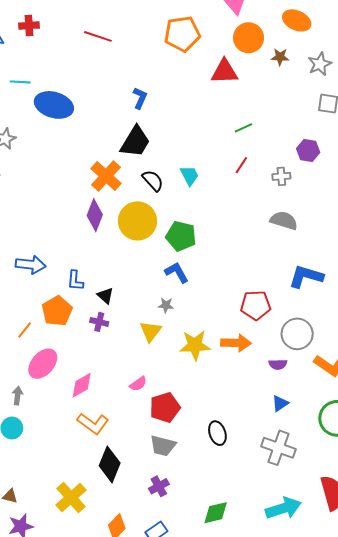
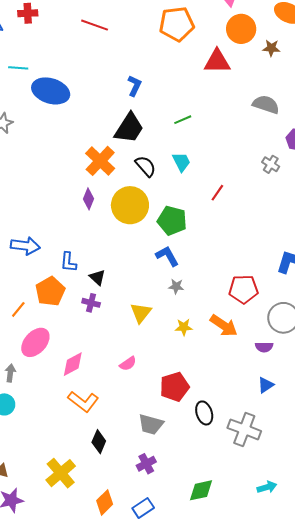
green line: (243, 128) -> (183, 120), moved
red line: (241, 165) -> (217, 193), moved
gray cross: (281, 176) -> (271, 164), turned 36
purple diamond: (95, 215) -> (88, 199), size x0.7
gray semicircle: (284, 221) -> (266, 104), moved
gray star: (166, 305) -> (176, 286), moved
orange arrow: (236, 343) -> (224, 326), turned 32
yellow star: (195, 345) -> (184, 327), size x0.6
red pentagon: (165, 407) -> (174, 387), moved
gray cross: (278, 448) -> (244, 429), moved
black diamond: (110, 464) -> (99, 442), size x0.7
cyan arrow: (283, 508) -> (267, 487), size x0.6

